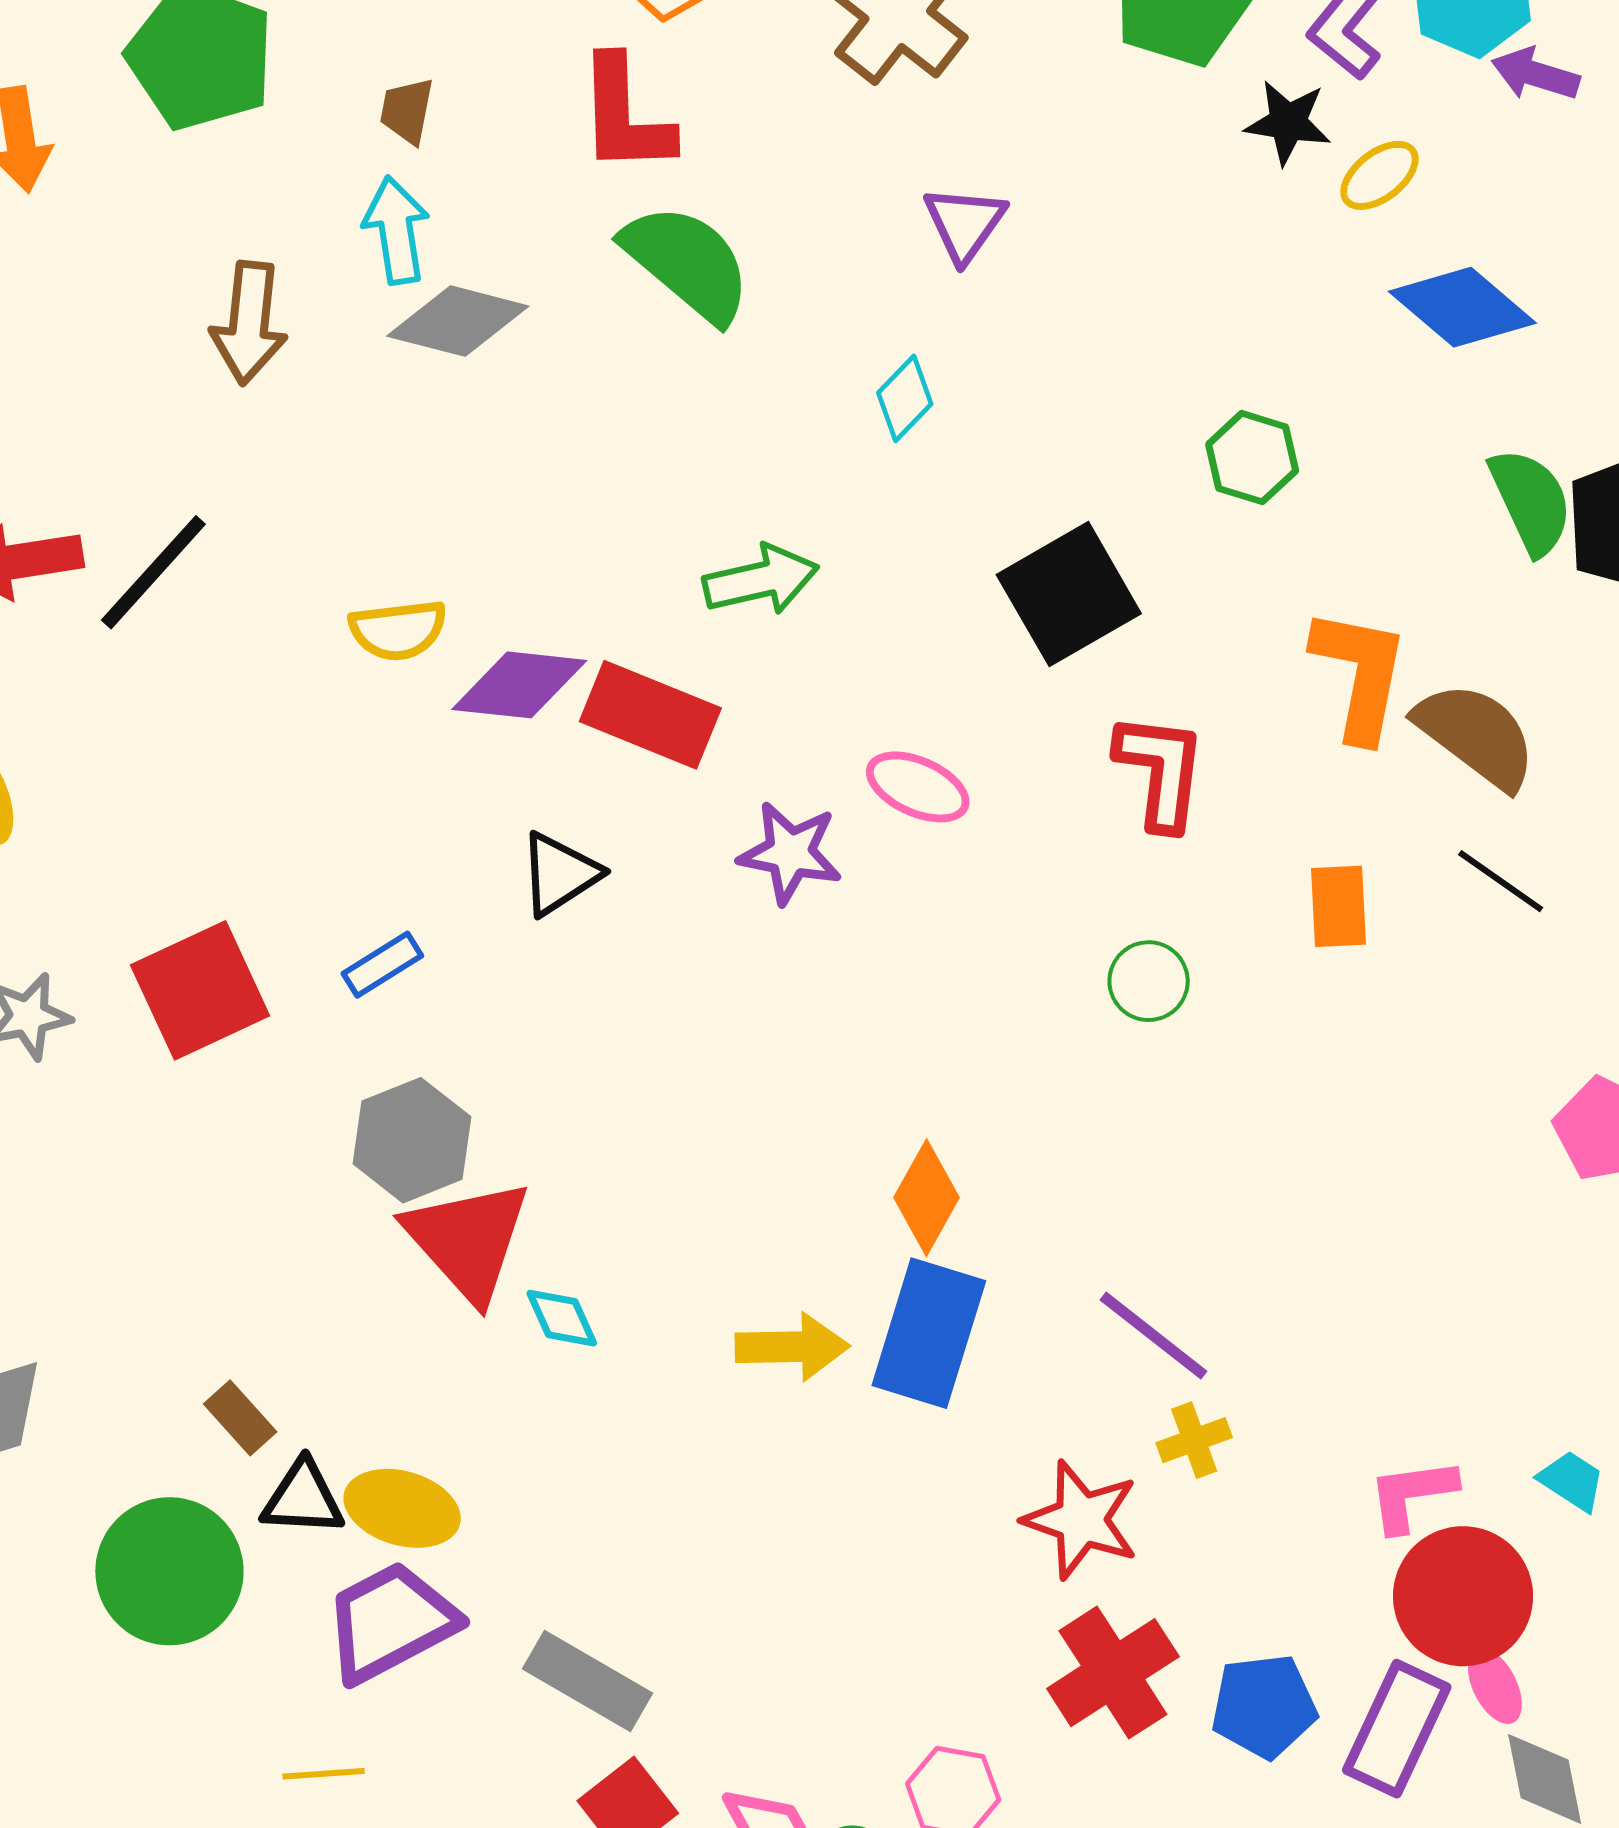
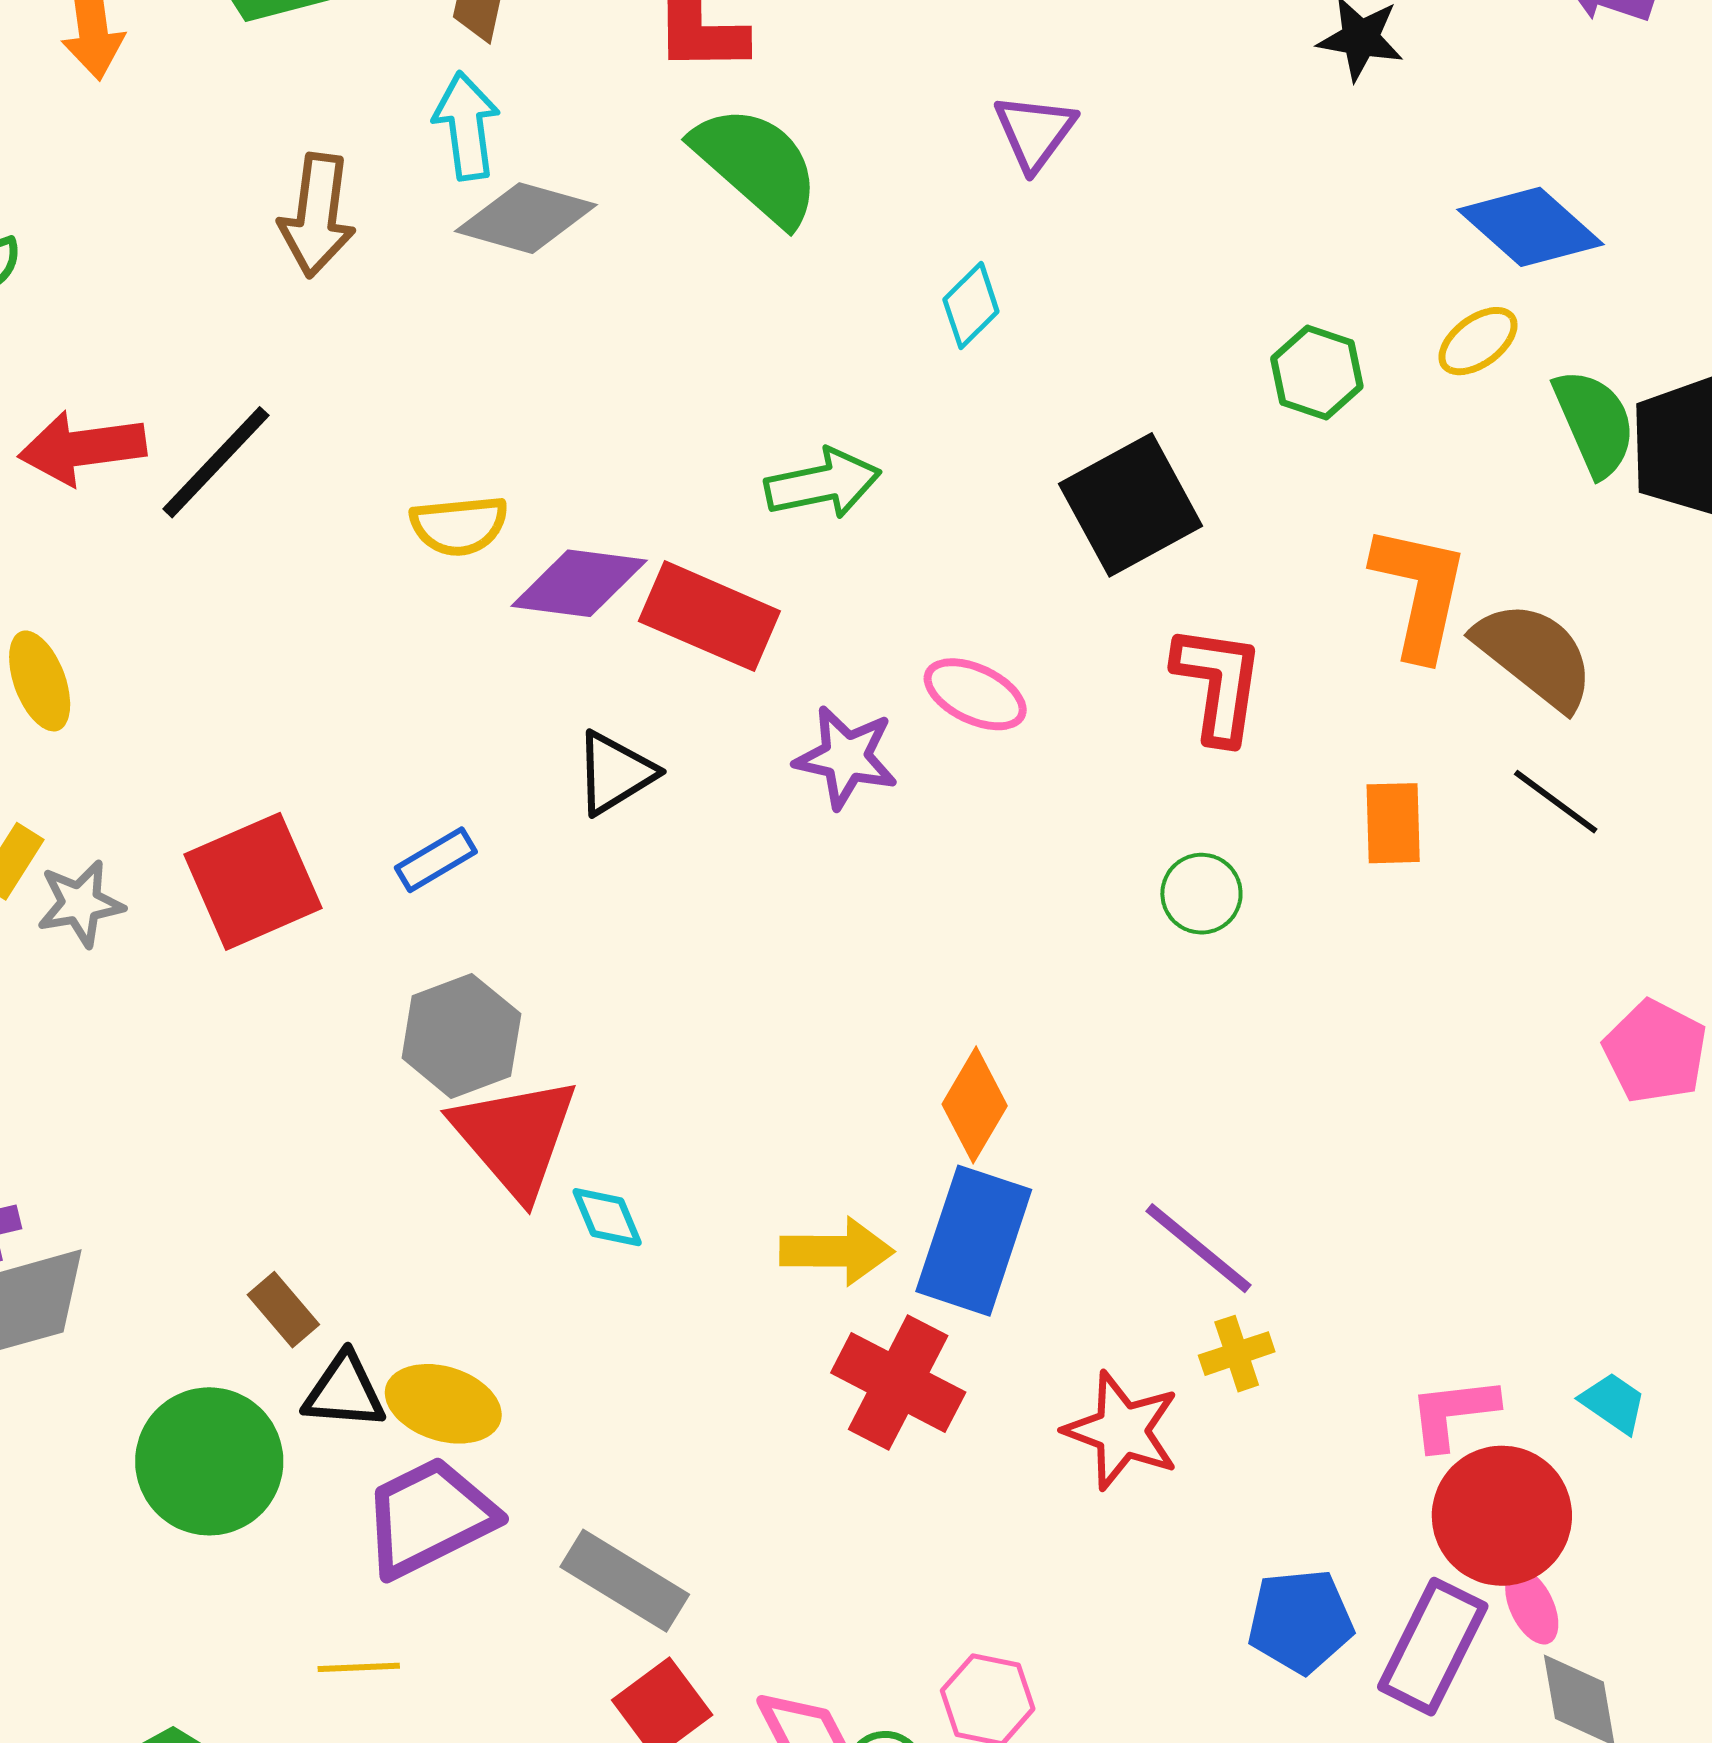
yellow ellipse: (1379, 175) -> (1478, 341), moved
red cross: (1113, 1673) -> (898, 1382), moved, turned -31

